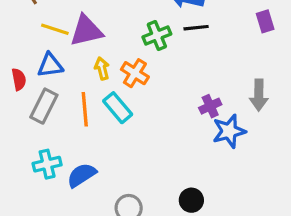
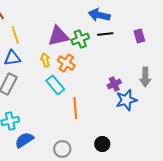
purple rectangle: (265, 21) -> (139, 36), moved
yellow line: (55, 29) -> (15, 35), turned 54
purple triangle: (86, 31) -> (58, 36), moved
orange line: (85, 109) -> (75, 108), moved
blue semicircle: (82, 175) -> (24, 140), moved

